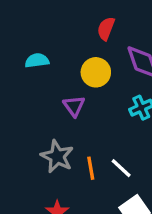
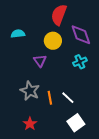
red semicircle: (106, 29) -> (59, 15), size x1.5

